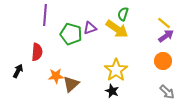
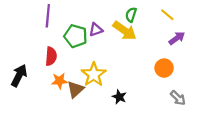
yellow line: (164, 23) -> (167, 15), moved
red semicircle: (37, 52) -> (51, 56), moved
orange circle: (163, 61) -> (164, 68), moved
yellow star: (116, 70) -> (94, 74), moved
black arrow: (18, 71) -> (19, 75), size x1.5

